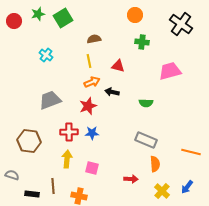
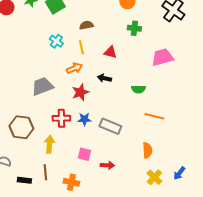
cyan cross: (46, 55) -> (56, 41), moved
orange arrow: (92, 82) -> (74, 68), moved
gray rectangle: (146, 140) -> (110, 126), moved
orange line: (191, 152) -> (154, 116), moved
yellow arrow: (67, 159) -> (49, 144), moved
red arrow: (131, 179) -> (107, 165), moved

